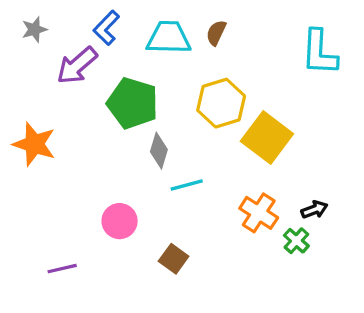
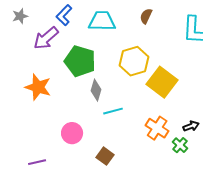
brown semicircle: (216, 33) -> (146, 16), moved
orange star: (34, 144) -> (38, 87), moved

